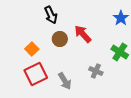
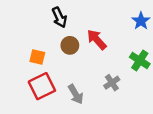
orange square: (32, 49) -> (37, 57), turned -32
gray cross: (96, 71) -> (112, 83), turned 32

